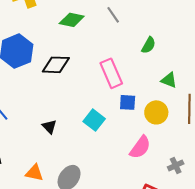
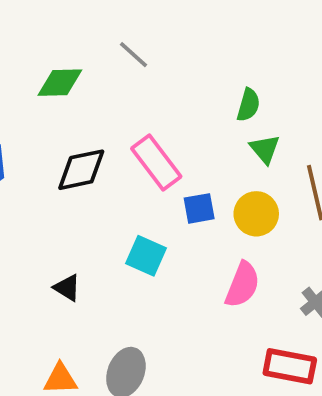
green semicircle: (149, 45) -> (248, 105), moved
black diamond: (56, 65) -> (81, 170), moved
green triangle: (169, 80) -> (265, 149), turned 42

